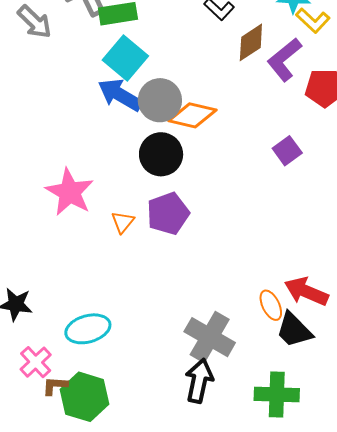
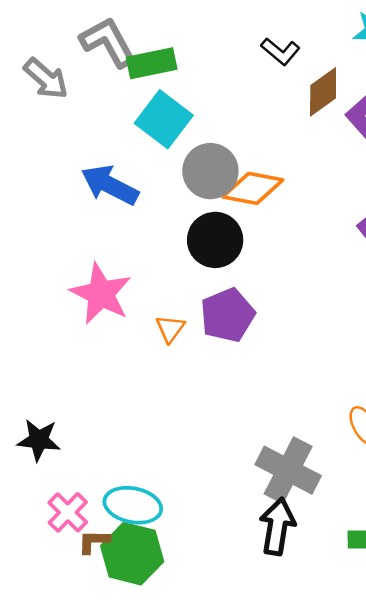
blue arrow: (120, 95) -> (110, 185), moved
cyan ellipse: (88, 329) -> (133, 505), moved, turned 30

